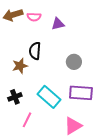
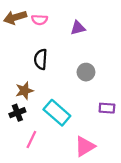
purple triangle: (58, 24) -> (78, 28), moved
brown star: (20, 66) -> (24, 91), moved
purple rectangle: (81, 93) -> (107, 108), moved, size x0.6

